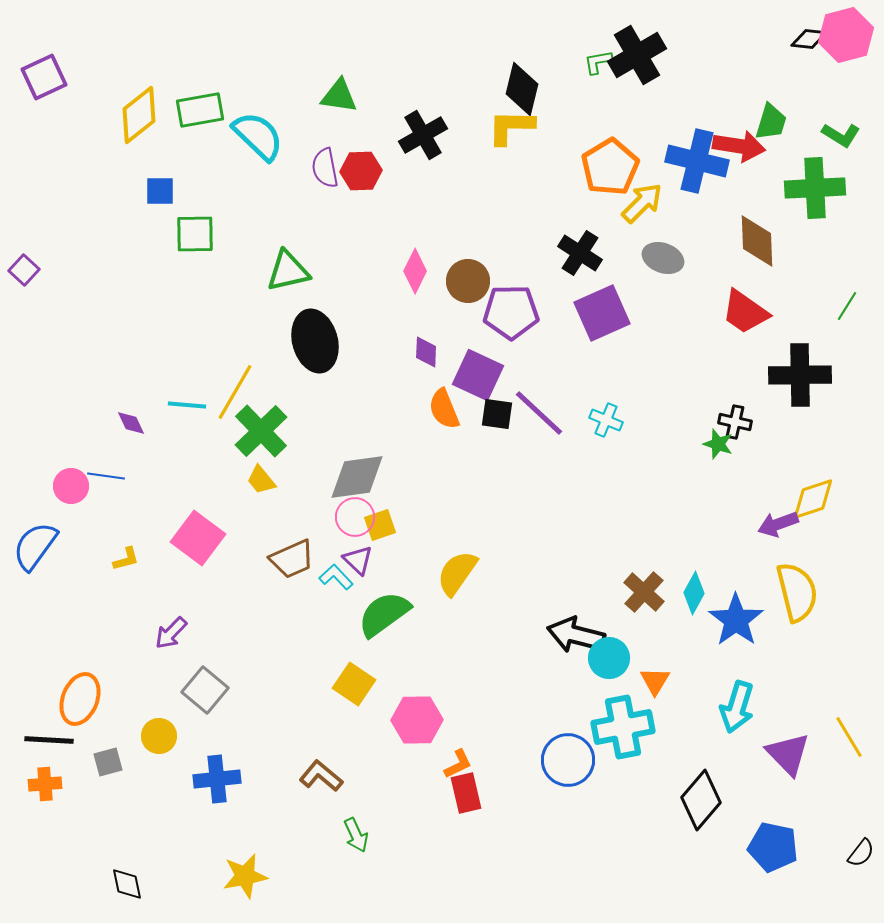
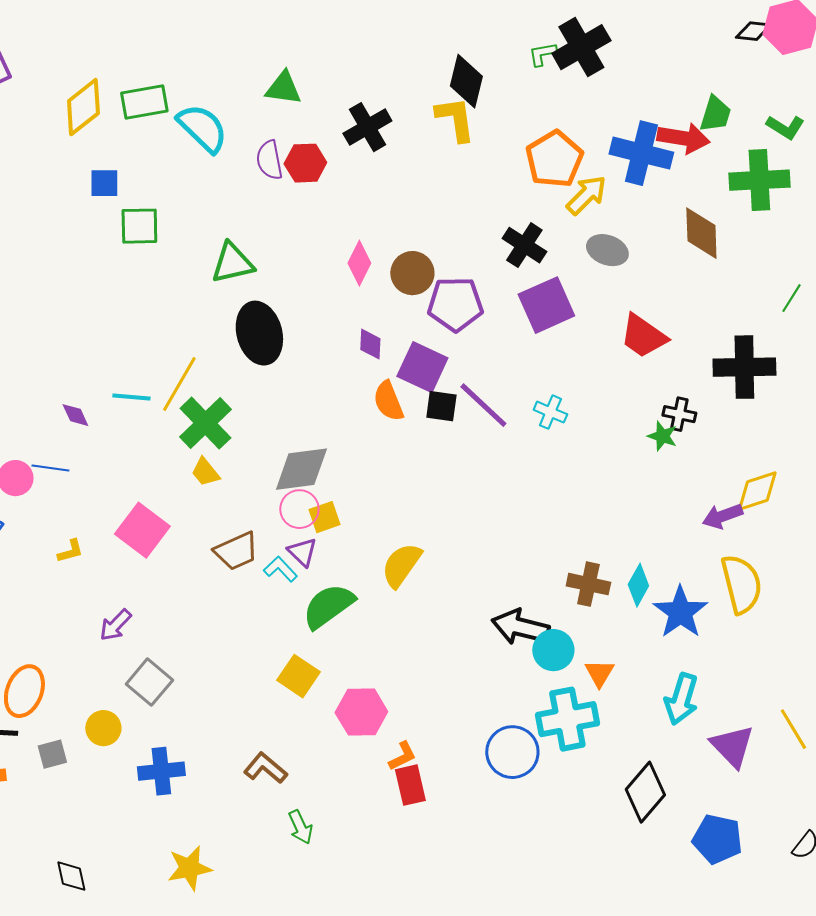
yellow L-shape: (511, 127) -> (455, 119), turned 81
red trapezoid: (745, 312) -> (643, 336), moved
brown cross: (644, 592) -> (588, 584), turned -30

